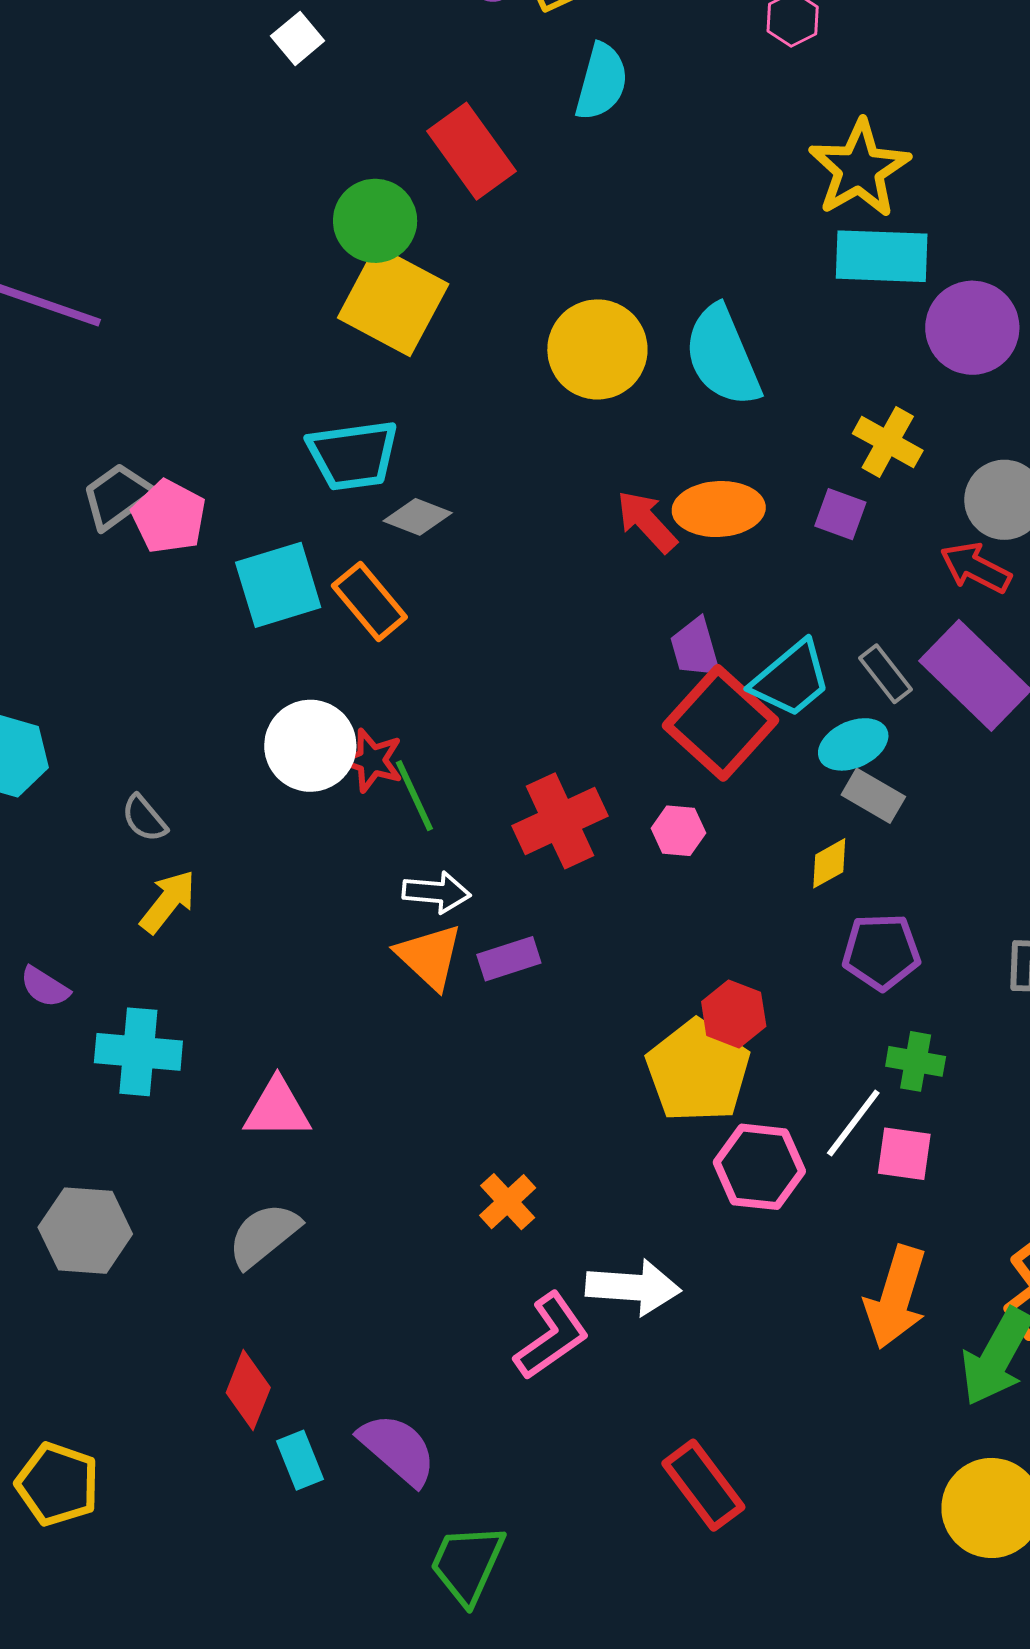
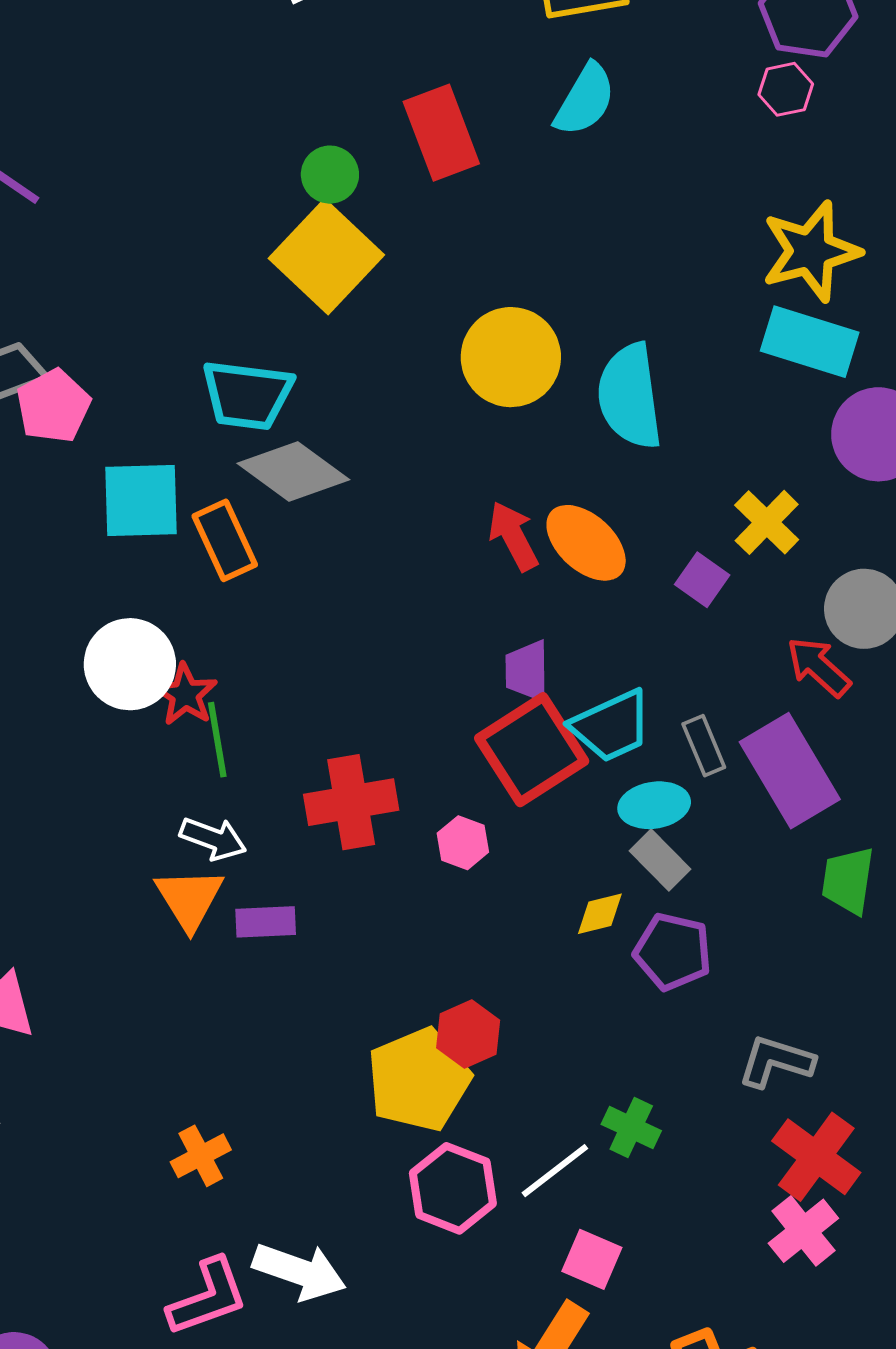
green circle: (375, 221) -> (330, 175), size x0.7
orange ellipse: (719, 509) -> (586, 543), turned 30
gray diamond: (418, 517) -> (293, 471), size x1.6
purple pentagon: (881, 952) -> (673, 952), moved
pink square: (904, 1154) -> (592, 1259), moved

